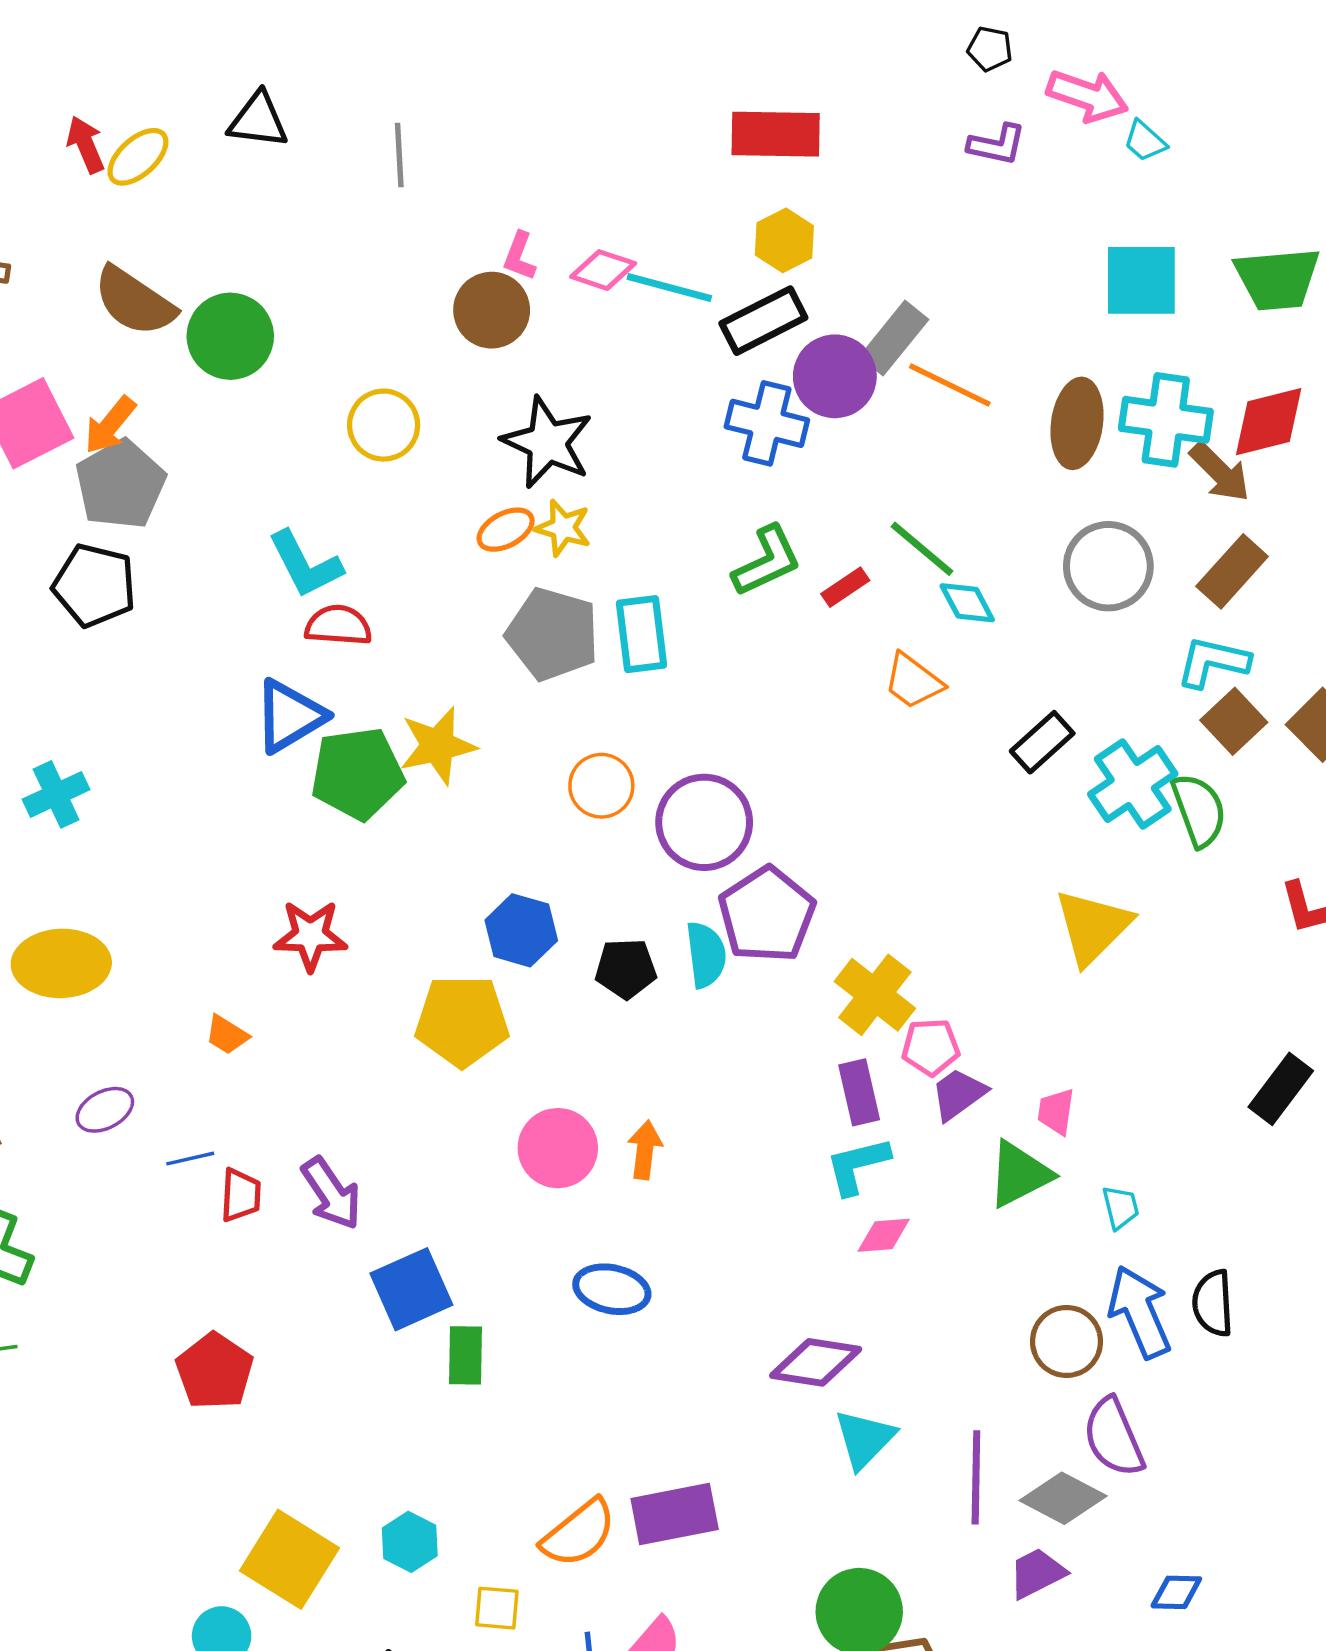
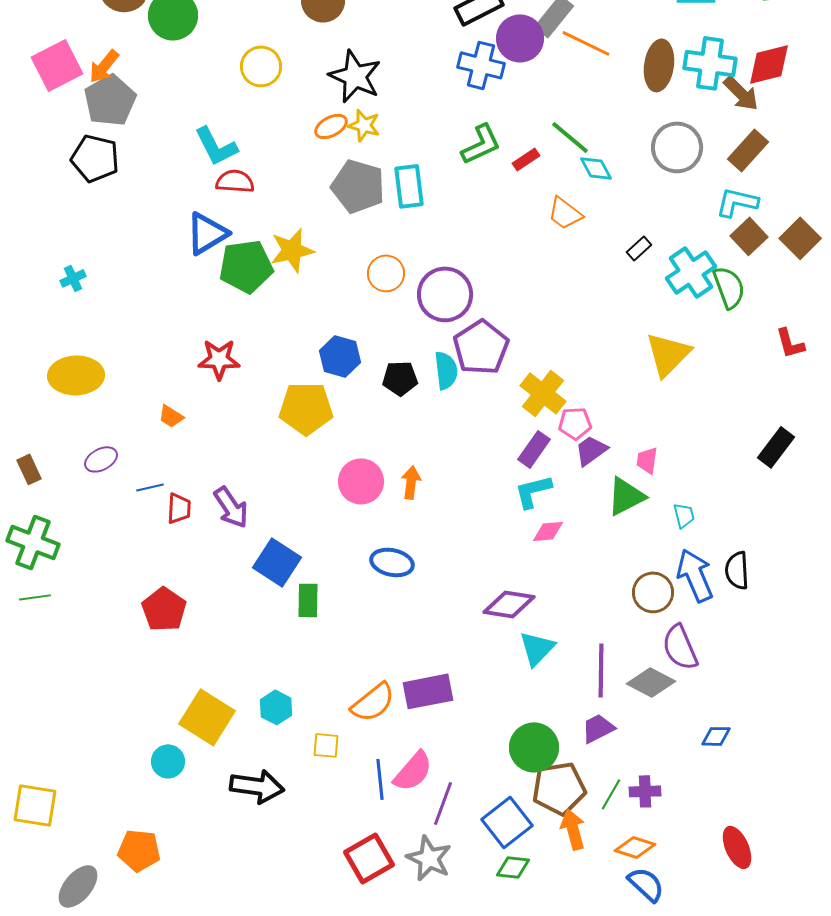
black rectangle: (1042, 742) -> (639, 248), size x0.7
cyan cross: (56, 794) -> (73, 278), size x0.7
purple rectangle: (859, 1092) -> (534, 449), turned 48
blue square: (411, 1289) -> (277, 562), turned -33
purple trapezoid: (1037, 1573) -> (598, 728), moved

